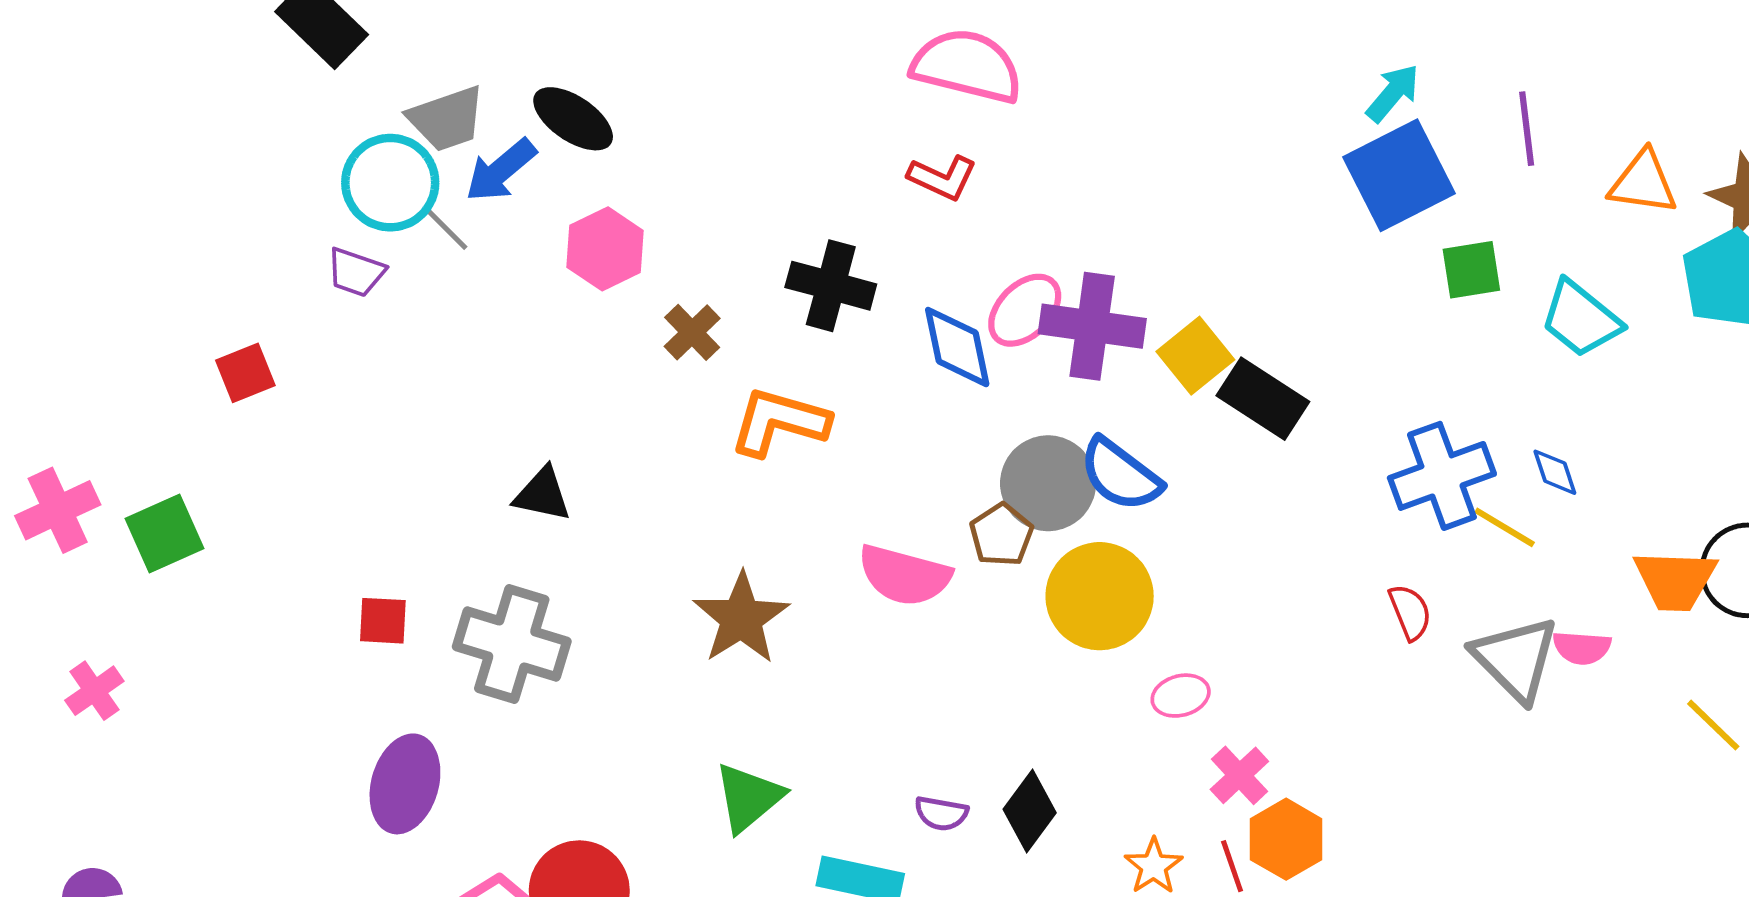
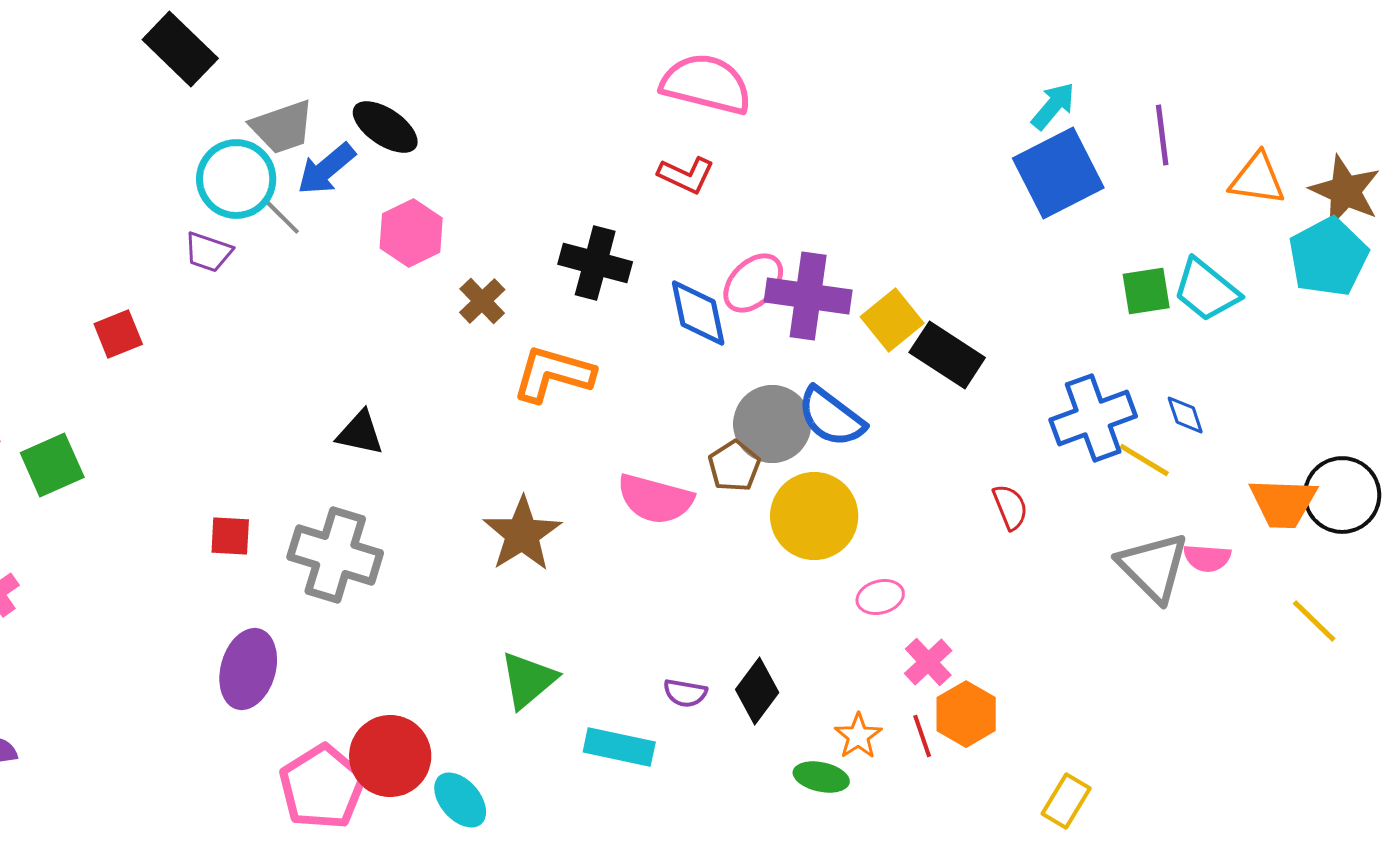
green square: (1471, 270) -> (1146, 291), moved
red semicircle: (1410, 612) -> (1010, 507), moved

